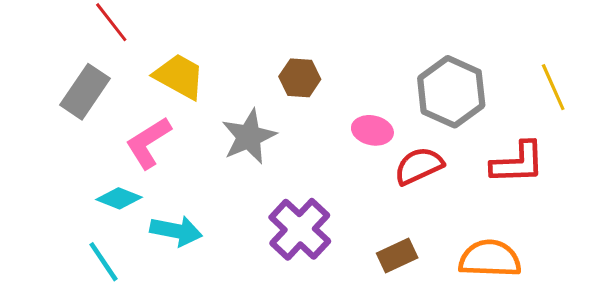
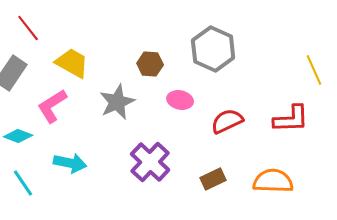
gray hexagon: (451, 92) -> (213, 49), moved
pink ellipse: (372, 130) -> (180, 100), moved
cyan diamond: (119, 198) -> (18, 136), moved

